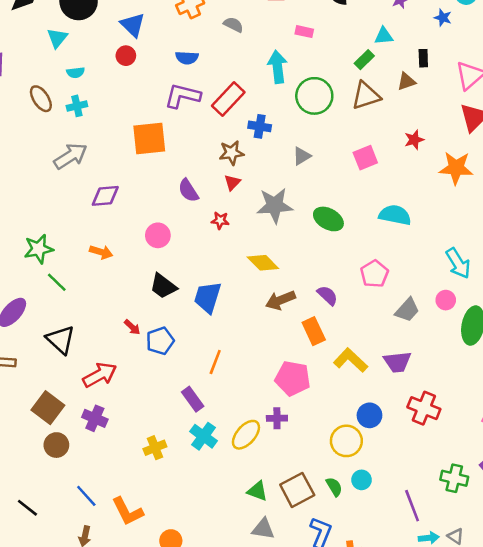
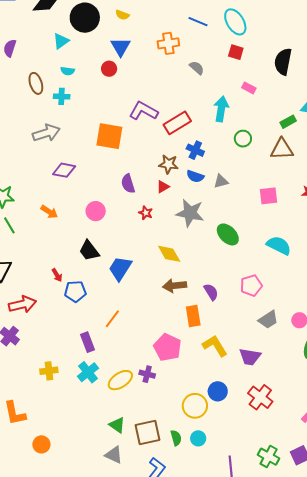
blue semicircle: (187, 58) -> (195, 176), moved
green circle: (314, 96) -> (243, 139), size x0.6

